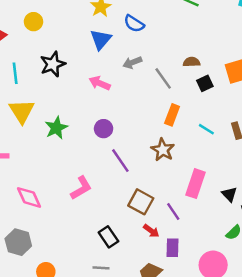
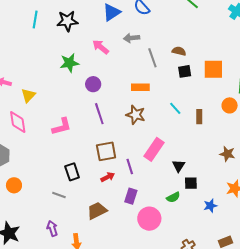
yellow triangle: (22, 111) -> (28, 95), moved, size x0.7
orange rectangle: (172, 115) -> (140, 87), moved, turned 54
green star: (56, 128) -> (69, 63), moved
brown star: (163, 150) -> (136, 115), turned -30
brown square: (141, 202) -> (106, 151), turned 35
red arrow: (151, 231) -> (108, 177), turned -80
purple rectangle: (172, 248) -> (131, 196), moved

